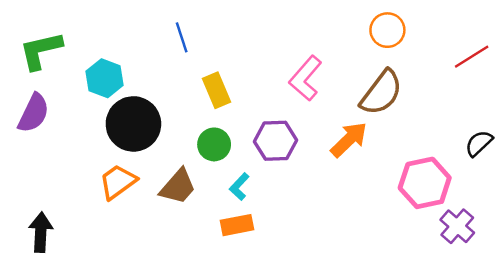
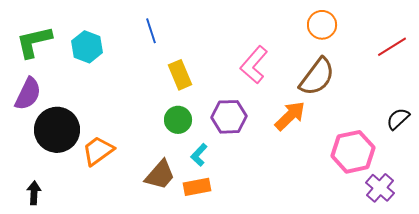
cyan hexagon: (105, 78) -> (87, 47), moved
black circle: (133, 124) -> (57, 130), moved
brown trapezoid: (178, 187) -> (160, 175), moved
black arrow: (41, 232) -> (34, 193), size x0.7

